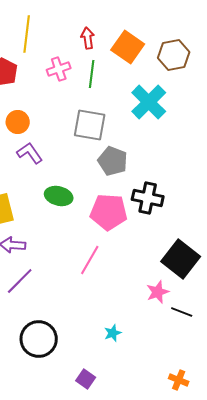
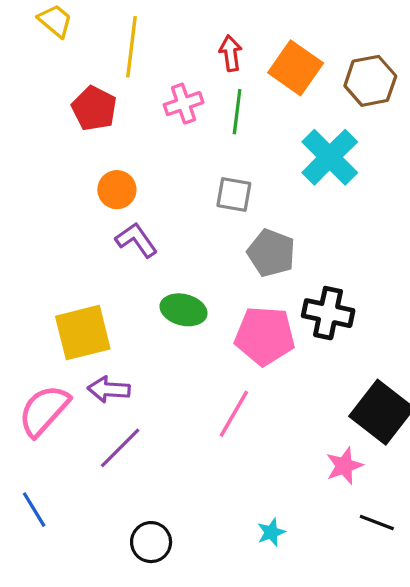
gray square: (90, 125) -> (234, 195), size x0.7
black line: (182, 312) -> (377, 523), moved
black circle: (39, 339) -> (151, 542), size x0.7

